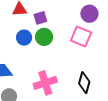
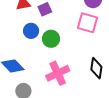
green circle: (44, 37) -> (51, 39), moved

